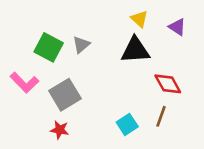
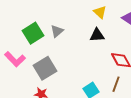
green square: (49, 47) -> (33, 33), turned 30
black triangle: (135, 50) -> (97, 35), size x0.7

